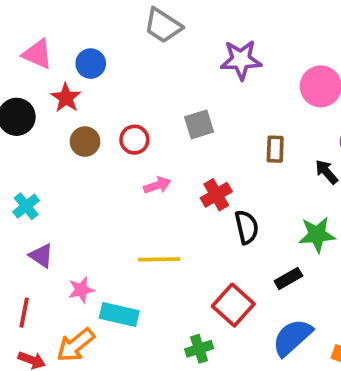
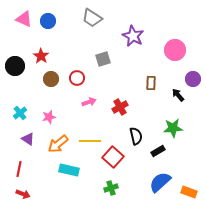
pink triangle: (37, 54) -> (24, 19), moved
purple star: (241, 60) -> (133, 36), turned 30
blue circle: (91, 64) -> (48, 21), moved
gray square: (199, 124) -> (103, 59), moved
black semicircle: (247, 227) -> (136, 136), moved
pink star: (81, 290) -> (49, 117), moved
red square: (233, 305) -> (113, 157), moved
orange arrow: (76, 345) -> (58, 144), moved

